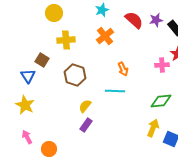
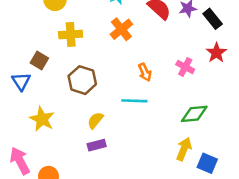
pink cross: (162, 65) -> (185, 67), moved, turned 32
yellow star: (25, 105) -> (42, 119), moved
purple rectangle: (86, 125) -> (97, 145), turned 40
pink arrow: (27, 137) -> (20, 161), size x1.5

